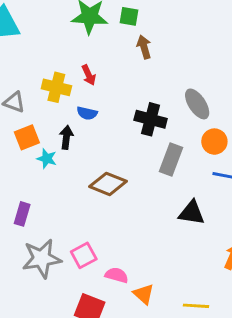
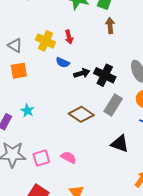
black arrow: (66, 137) -> (82, 73), moved, turned 56
cyan star: (47, 159) -> (27, 111), moved
brown diamond: (108, 184) -> (81, 114), moved
pink semicircle: (117, 275) -> (68, 157), moved

